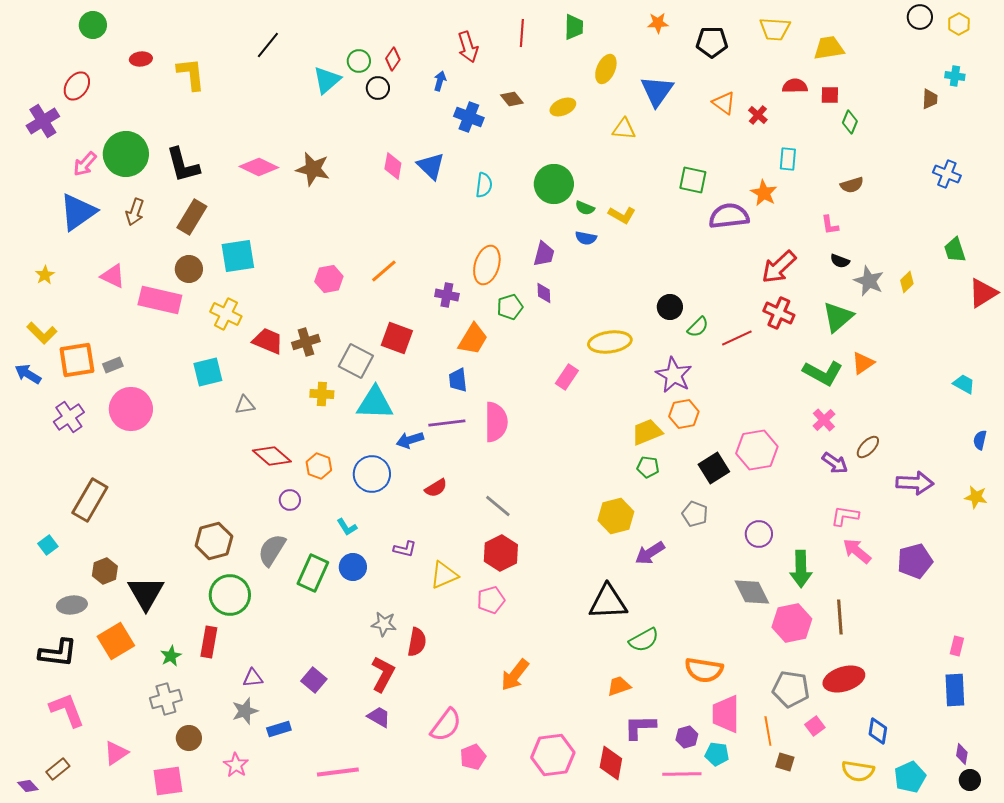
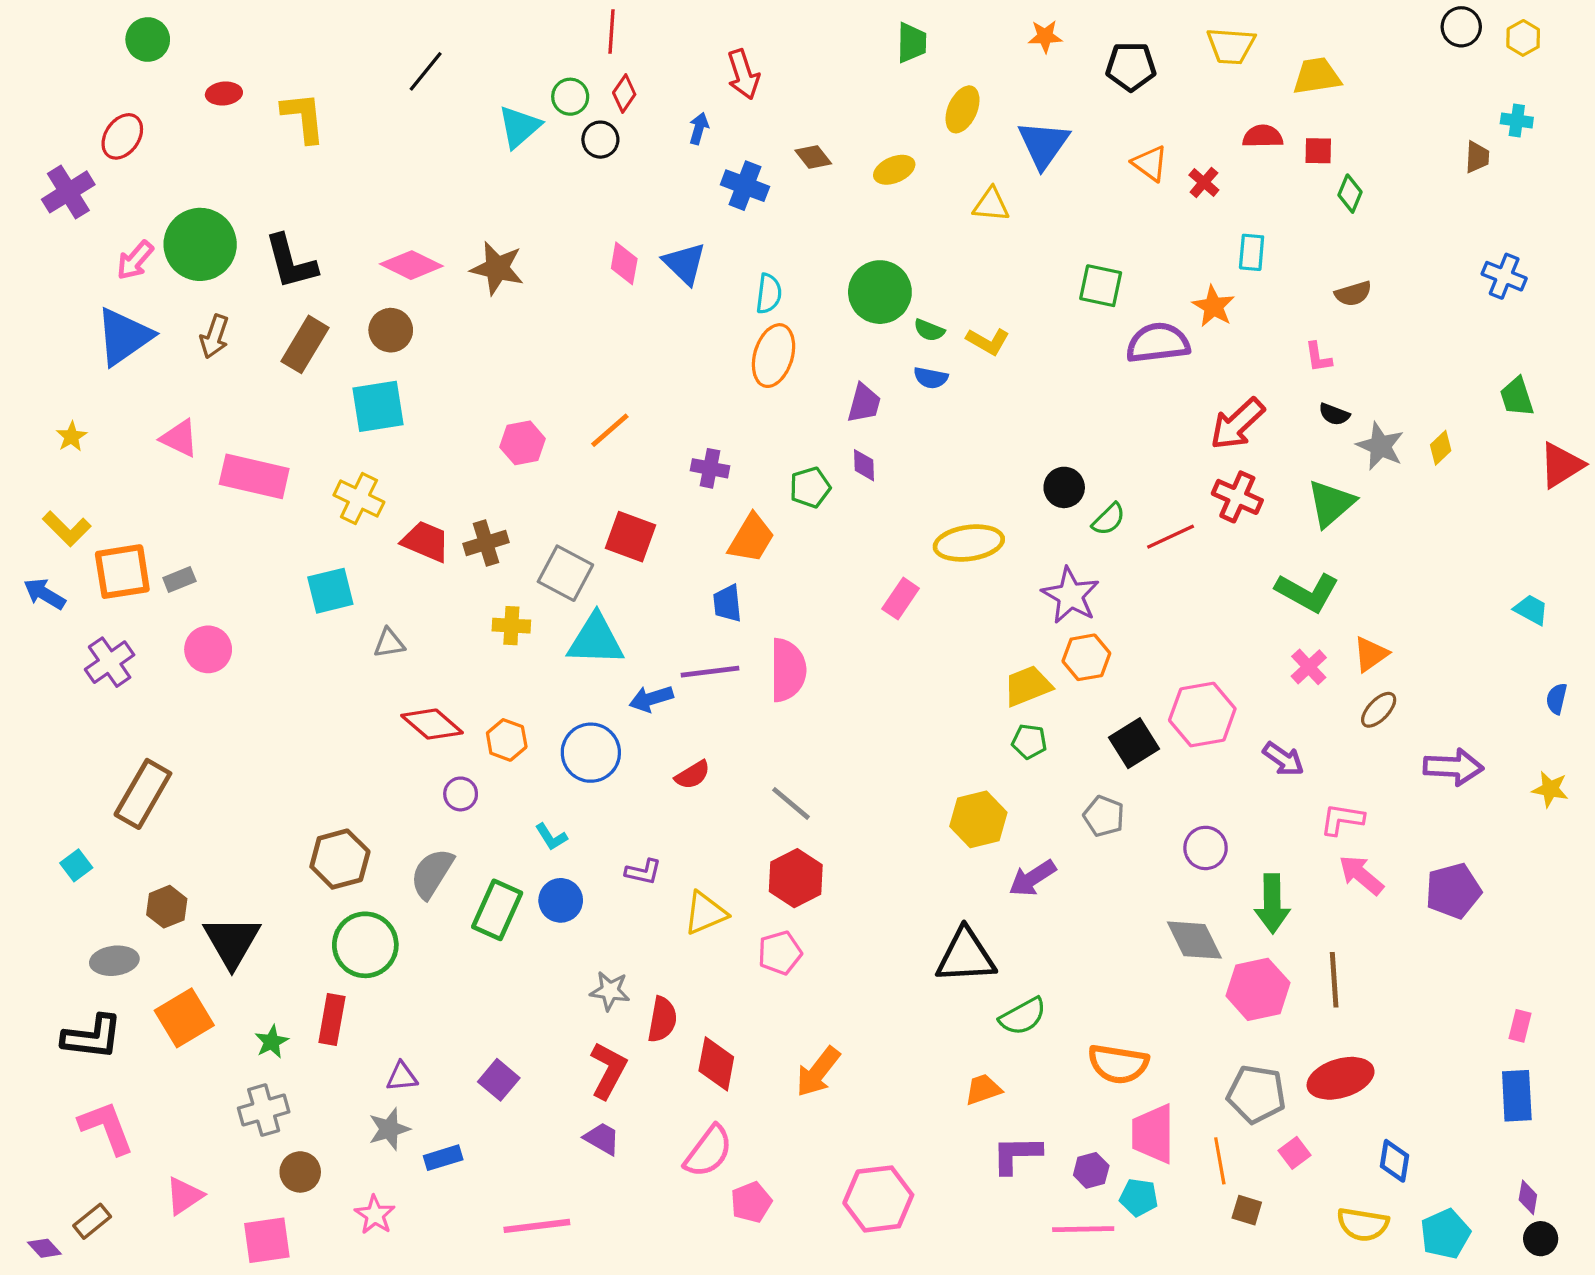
red line: (522, 33) -> (611, 32), moved
orange ellipse: (487, 265) -> (774, 356), moved
brown circle: (189, 269) -> (391, 330), moved
orange triangle: (863, 363) -> (1371, 654), moved
pink circle: (131, 409) -> (208, 649), size x0.7
purple arrow: (835, 463) -> (1283, 759), moved
red diamond: (611, 763) -> (716, 1064), moved

